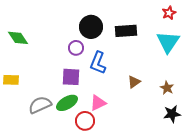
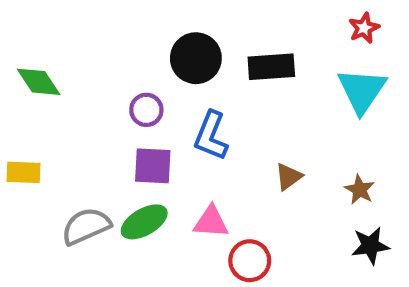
purple circle: (76, 48) -> (146, 110), moved
pink triangle: (98, 103) -> (211, 222), turned 30
red circle: (85, 121) -> (250, 261), moved

